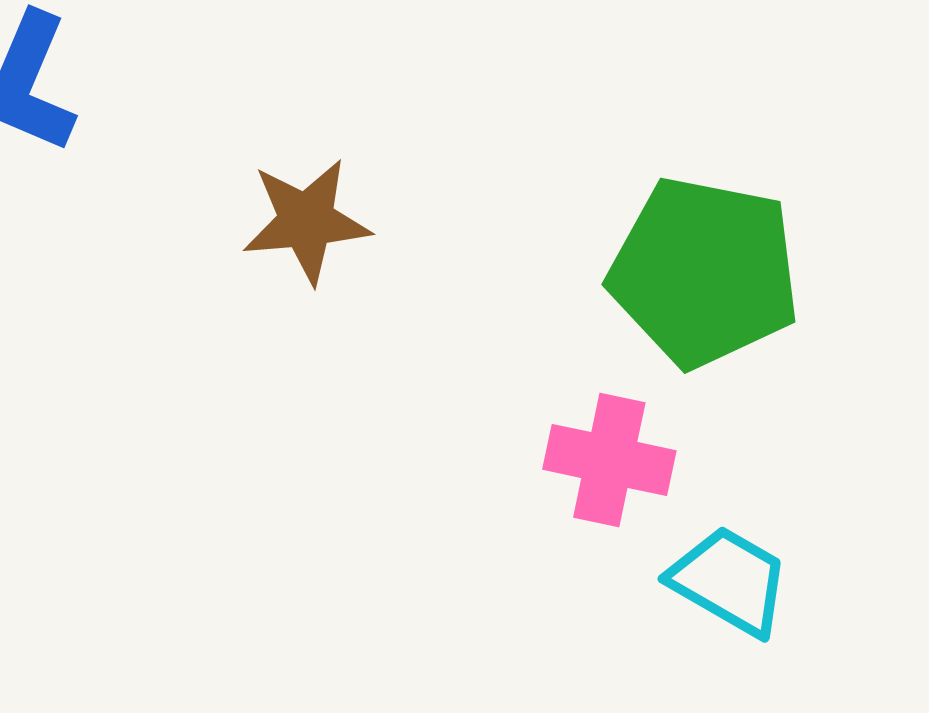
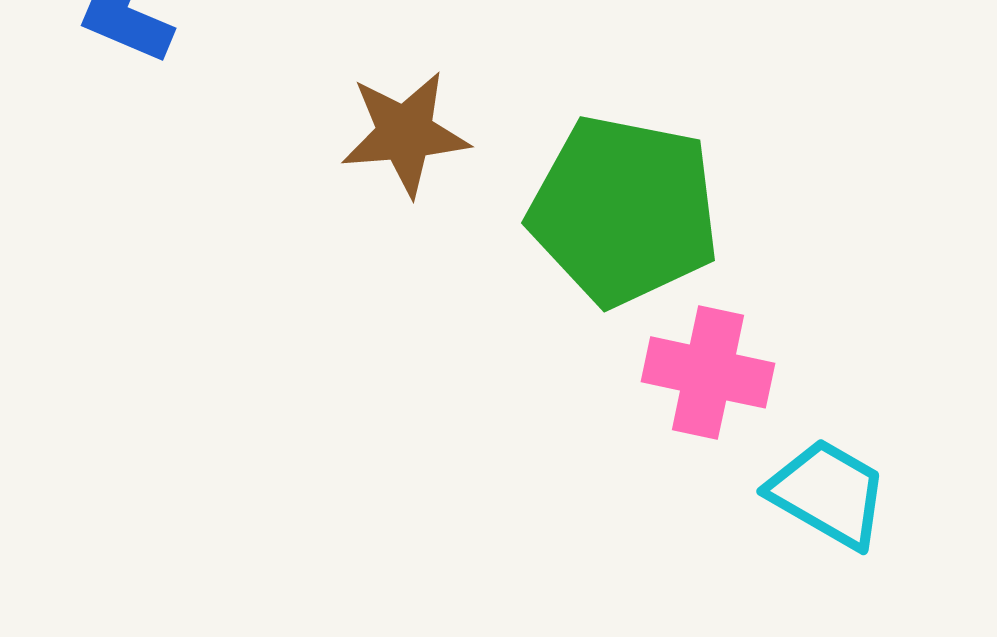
green pentagon: (704, 272) -> (624, 210), moved

